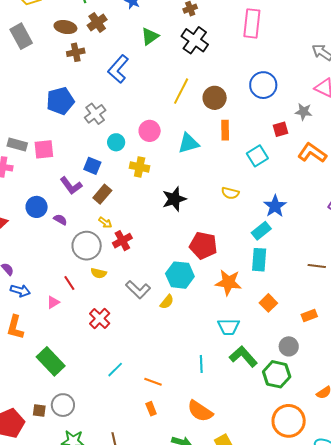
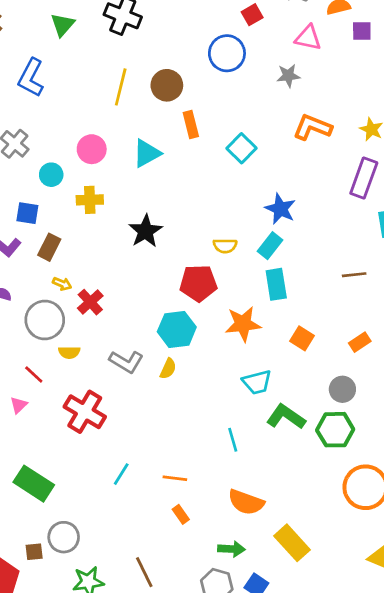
red square: (281, 129) -> (252, 15), moved
yellow semicircle: (230, 193) -> (225, 246), moved
red cross: (100, 319) -> (85, 412), size x1.4

